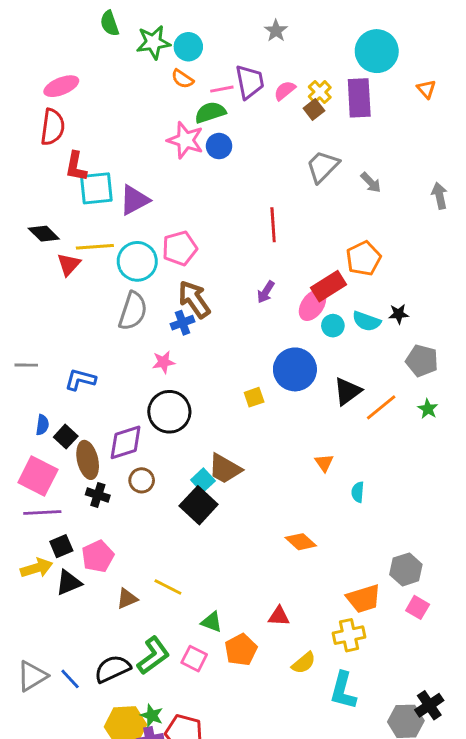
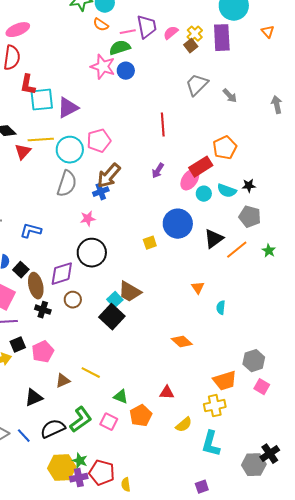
brown arrow: (194, 299) -> (109, 176), turned -104
gray pentagon: (422, 361) -> (250, 217), moved
black triangle: (69, 583) -> (34, 398), moved

